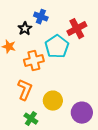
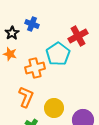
blue cross: (41, 17) -> (32, 24), moved
black star: (25, 29) -> (12, 33), moved

